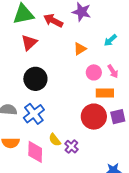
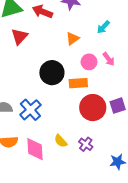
black circle: (35, 79) -> (52, 73), moved
orange rectangle: (105, 93) -> (78, 83), moved
yellow semicircle: (55, 140) -> (61, 141), moved
purple cross: (71, 147) -> (86, 144), moved

